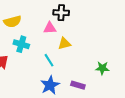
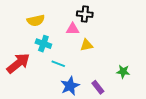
cyan line: (49, 60) -> (58, 64), moved, turned -40
purple rectangle: (78, 85) -> (98, 87), turned 32

